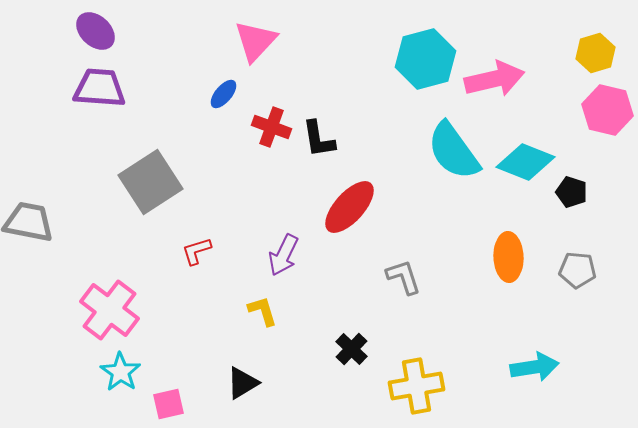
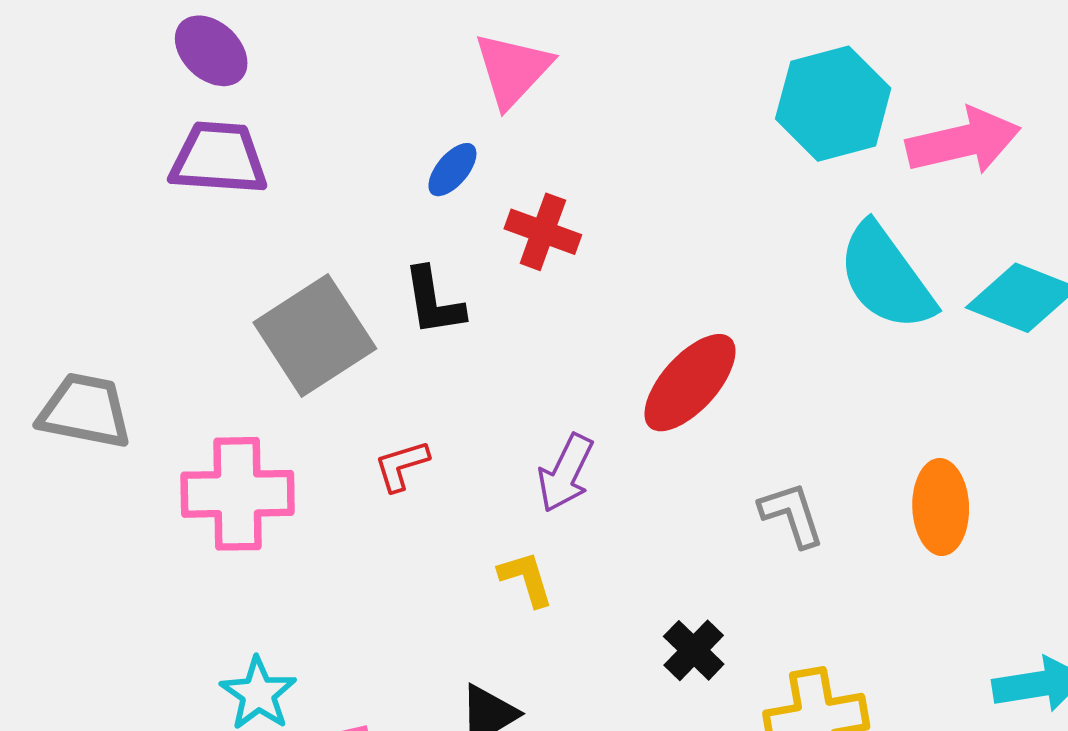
black L-shape: (318, 139) -> (434, 302), moved
orange ellipse: (508, 257) -> (941, 507), moved
pink cross: (110, 310) -> (238, 494), moved, turned -38

